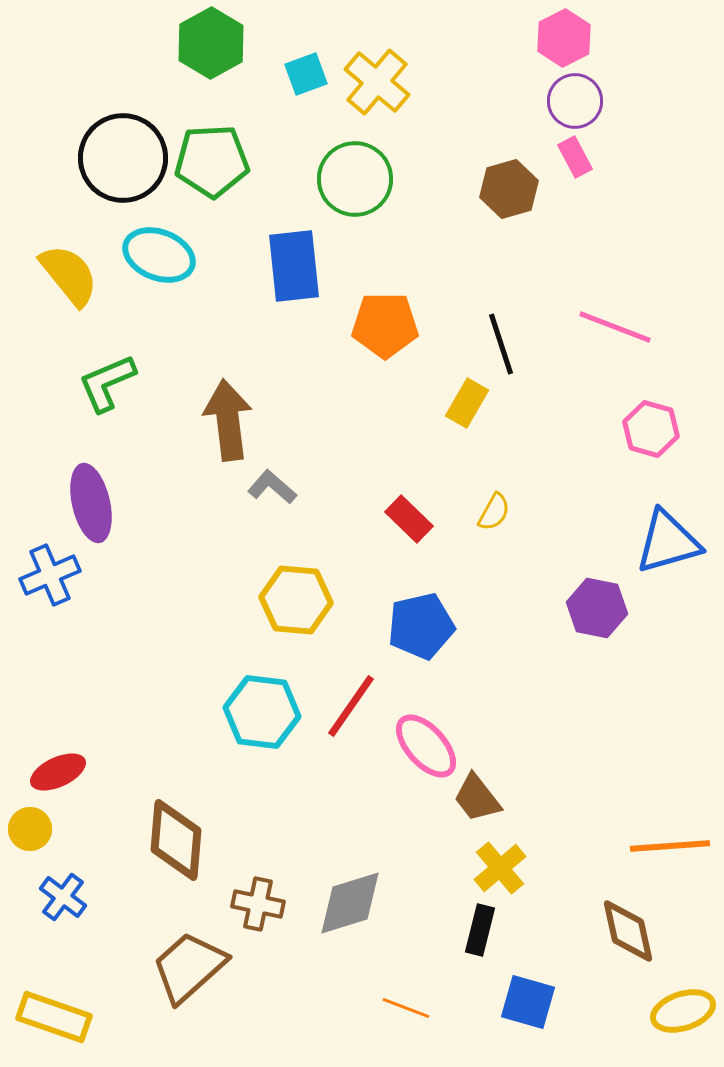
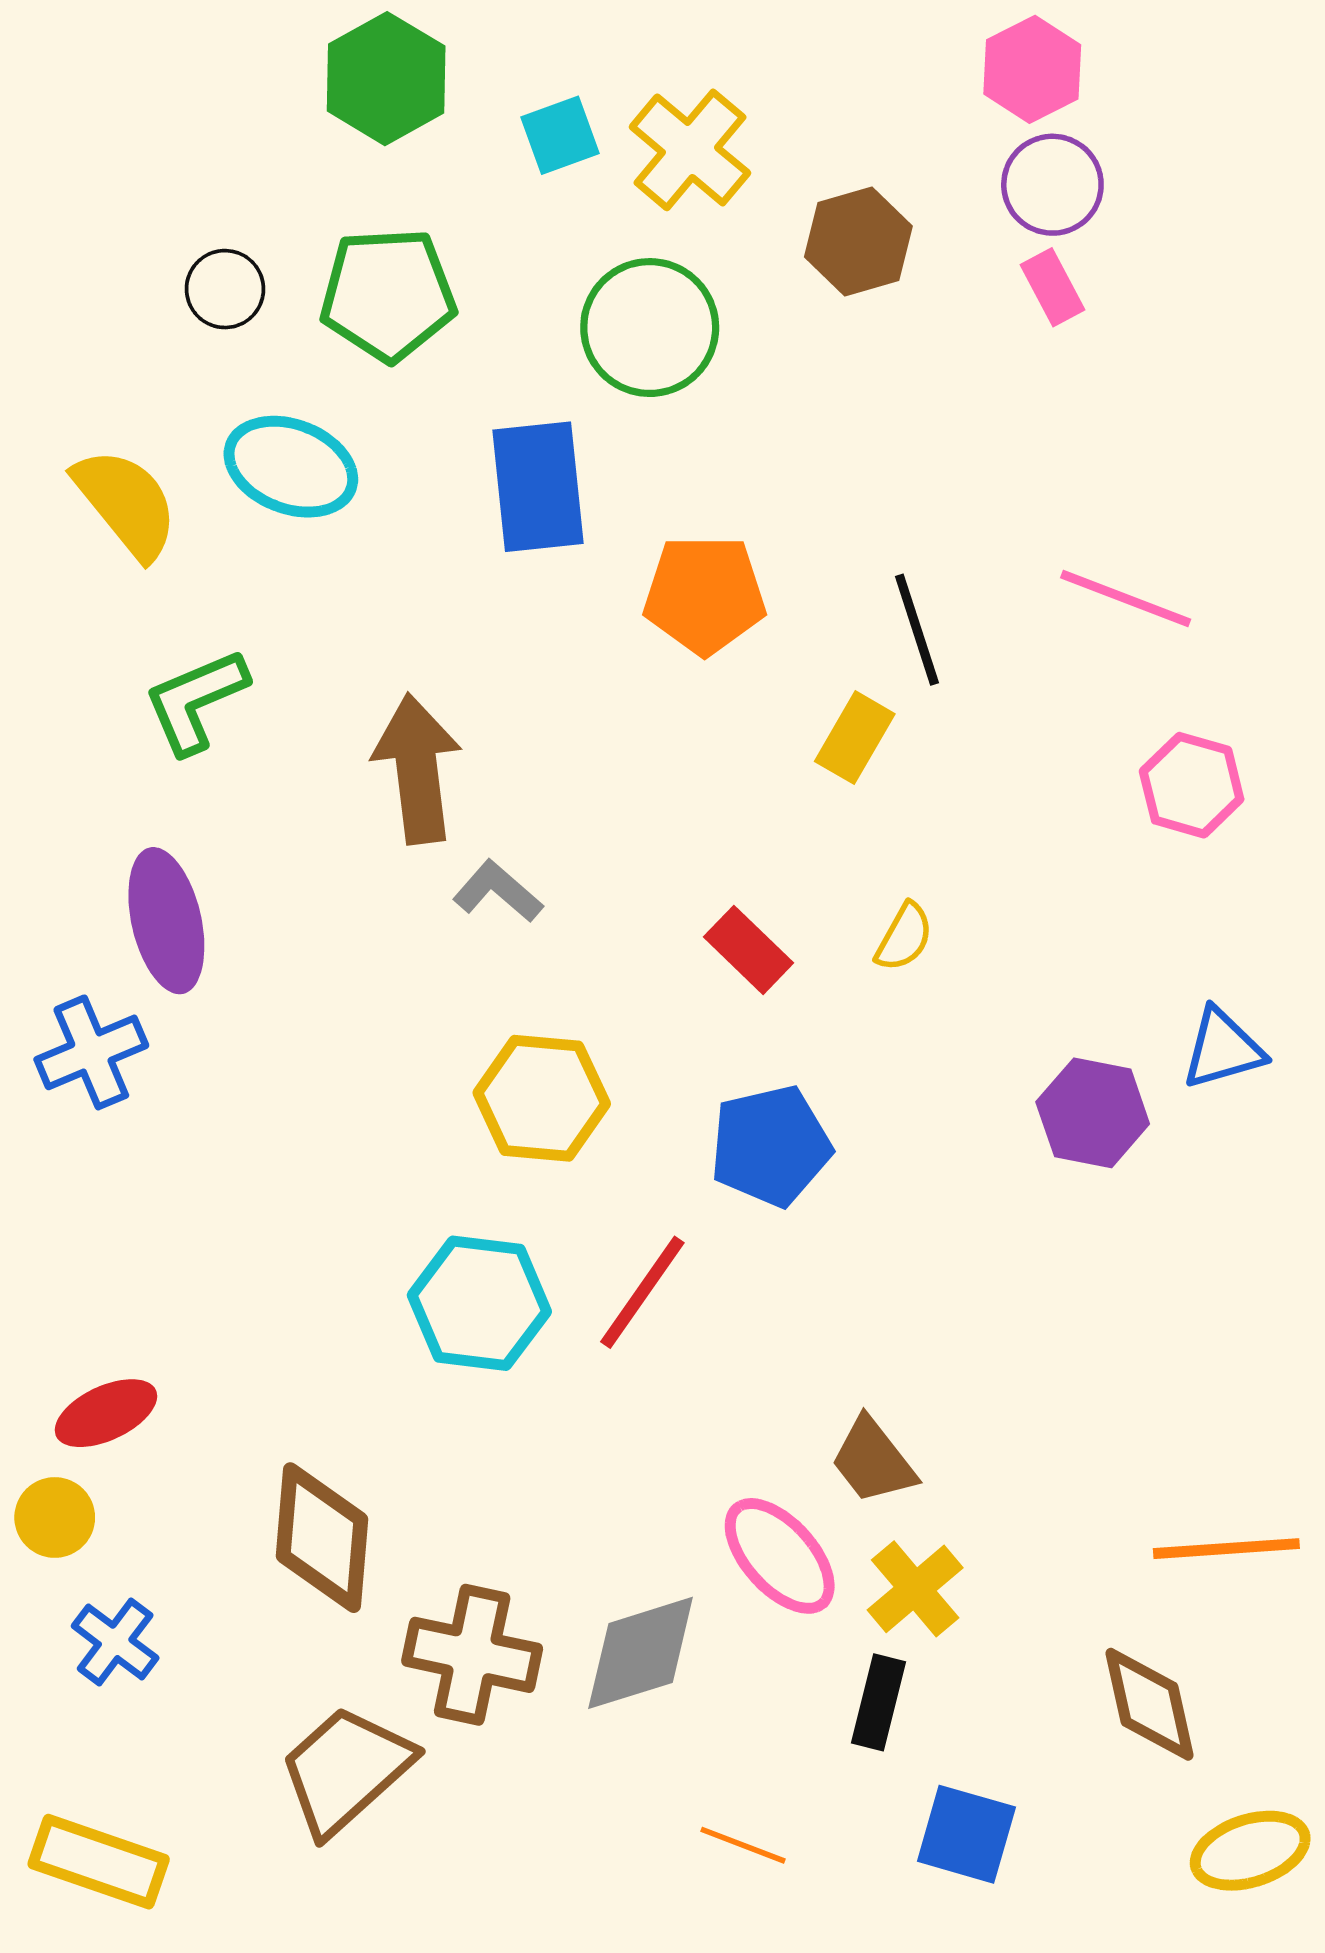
black circle: (123, 158) -> (225, 289), size x0.5
brown hexagon: (509, 189) -> (858, 241), moved
blue triangle: (668, 542) -> (1223, 1049), moved, size x0.7
pink ellipse: (426, 746) -> (780, 1556), moved
brown cross: (258, 904) -> (472, 1655), size x1.4

